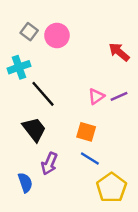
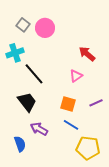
red arrow: (119, 52) -> (87, 54), moved
purple line: (119, 96) -> (96, 103), moved
purple arrow: (49, 164) -> (39, 129), turned 96
yellow pentagon: (111, 188) -> (88, 148), turned -30

